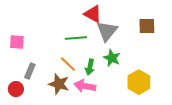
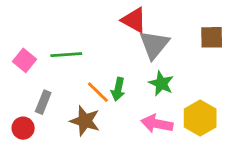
green line: (76, 38) -> (66, 55), moved
pink square: (17, 42) -> (24, 60), turned 35
green arrow: (90, 67) -> (118, 89), moved
pink arrow: (85, 86) -> (157, 124), moved

